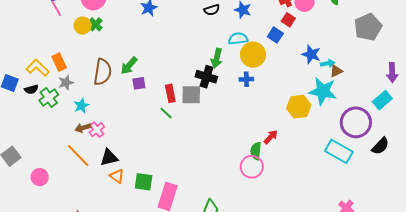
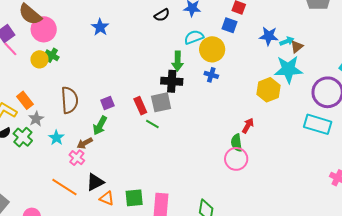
green arrow: (129, 66) -> (100, 125), moved
blue cross: (246, 79) -> (211, 75), turned 32
green line: (166, 113) -> (152, 124), moved
brown arrow: (83, 128) -> (85, 143), moved

